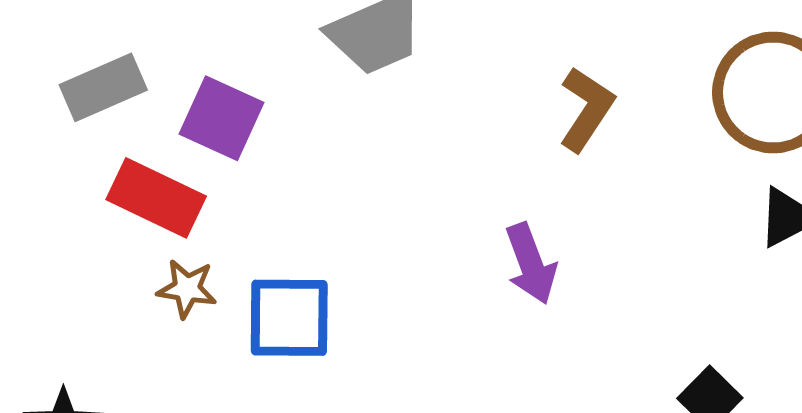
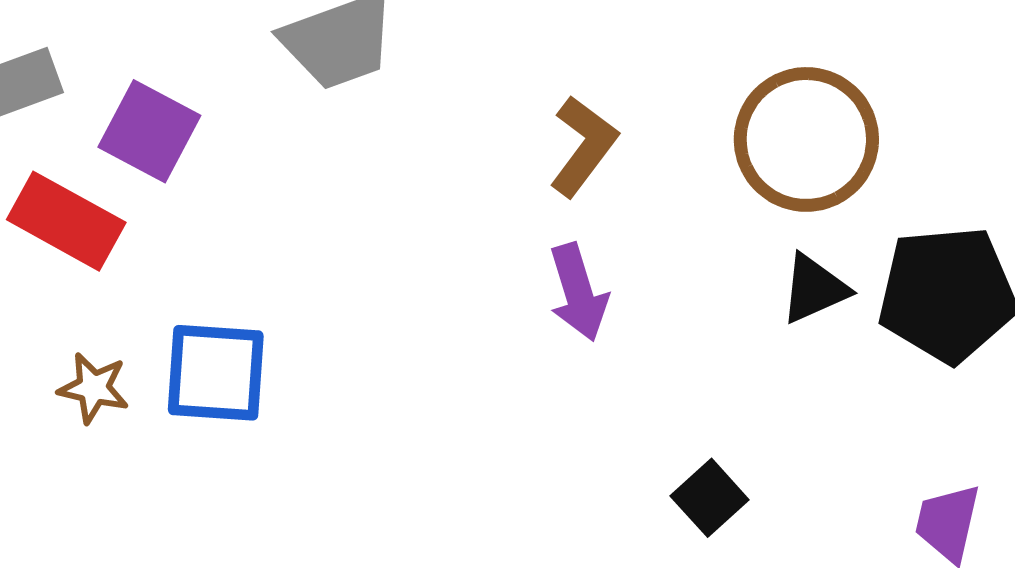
purple arrow: (531, 264) -> (578, 292), moved
brown star: (187, 289) -> (94, 388), moved

